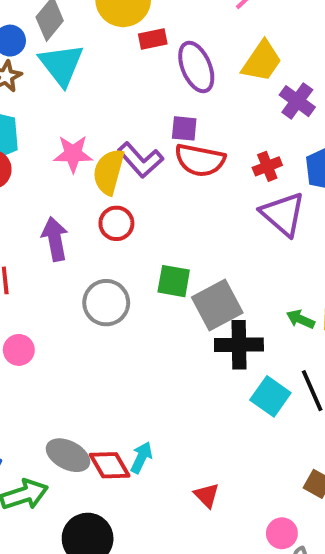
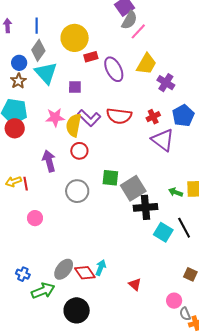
purple square: (184, 128) -> (75, 87), moved
gray ellipse: (68, 455) -> (64, 269), turned -75

